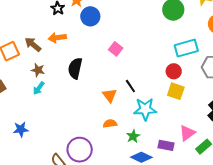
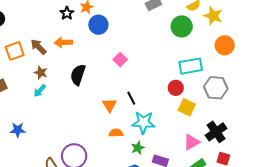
yellow square: (176, 91) -> (187, 107), moved
orange semicircle: (110, 124) -> (116, 133), moved
pink triangle: (187, 133) -> (192, 142), moved
green star: (133, 136) -> (138, 148), moved

